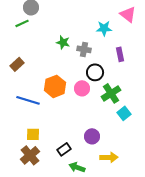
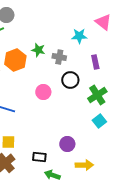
orange hexagon: (55, 86) -> (15, 60), moved
pink circle: (82, 88) -> (43, 92), moved
green cross: (111, 93) -> (97, 95), moved
black rectangle: (64, 149) -> (39, 157), turned 40

